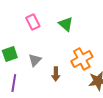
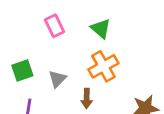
orange cross: (82, 59) -> (103, 66), moved

